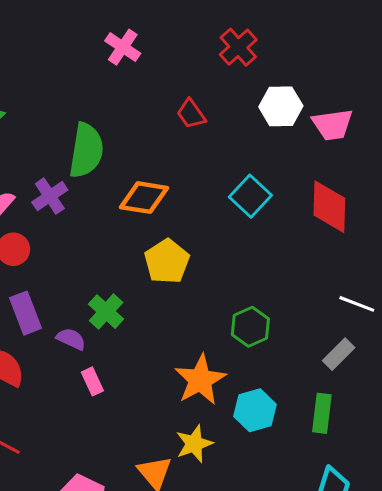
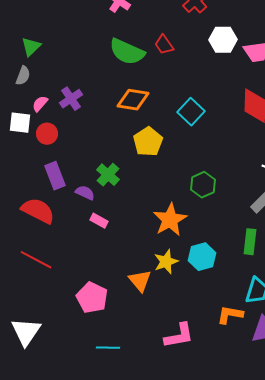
green semicircle: (86, 150) -> (127, 52), moved, turned 105
cyan square: (250, 196) -> (191, 112), moved
pink rectangle: (92, 381) -> (99, 221), turned -36
cyan hexagon: (255, 410) -> (202, 257), moved

